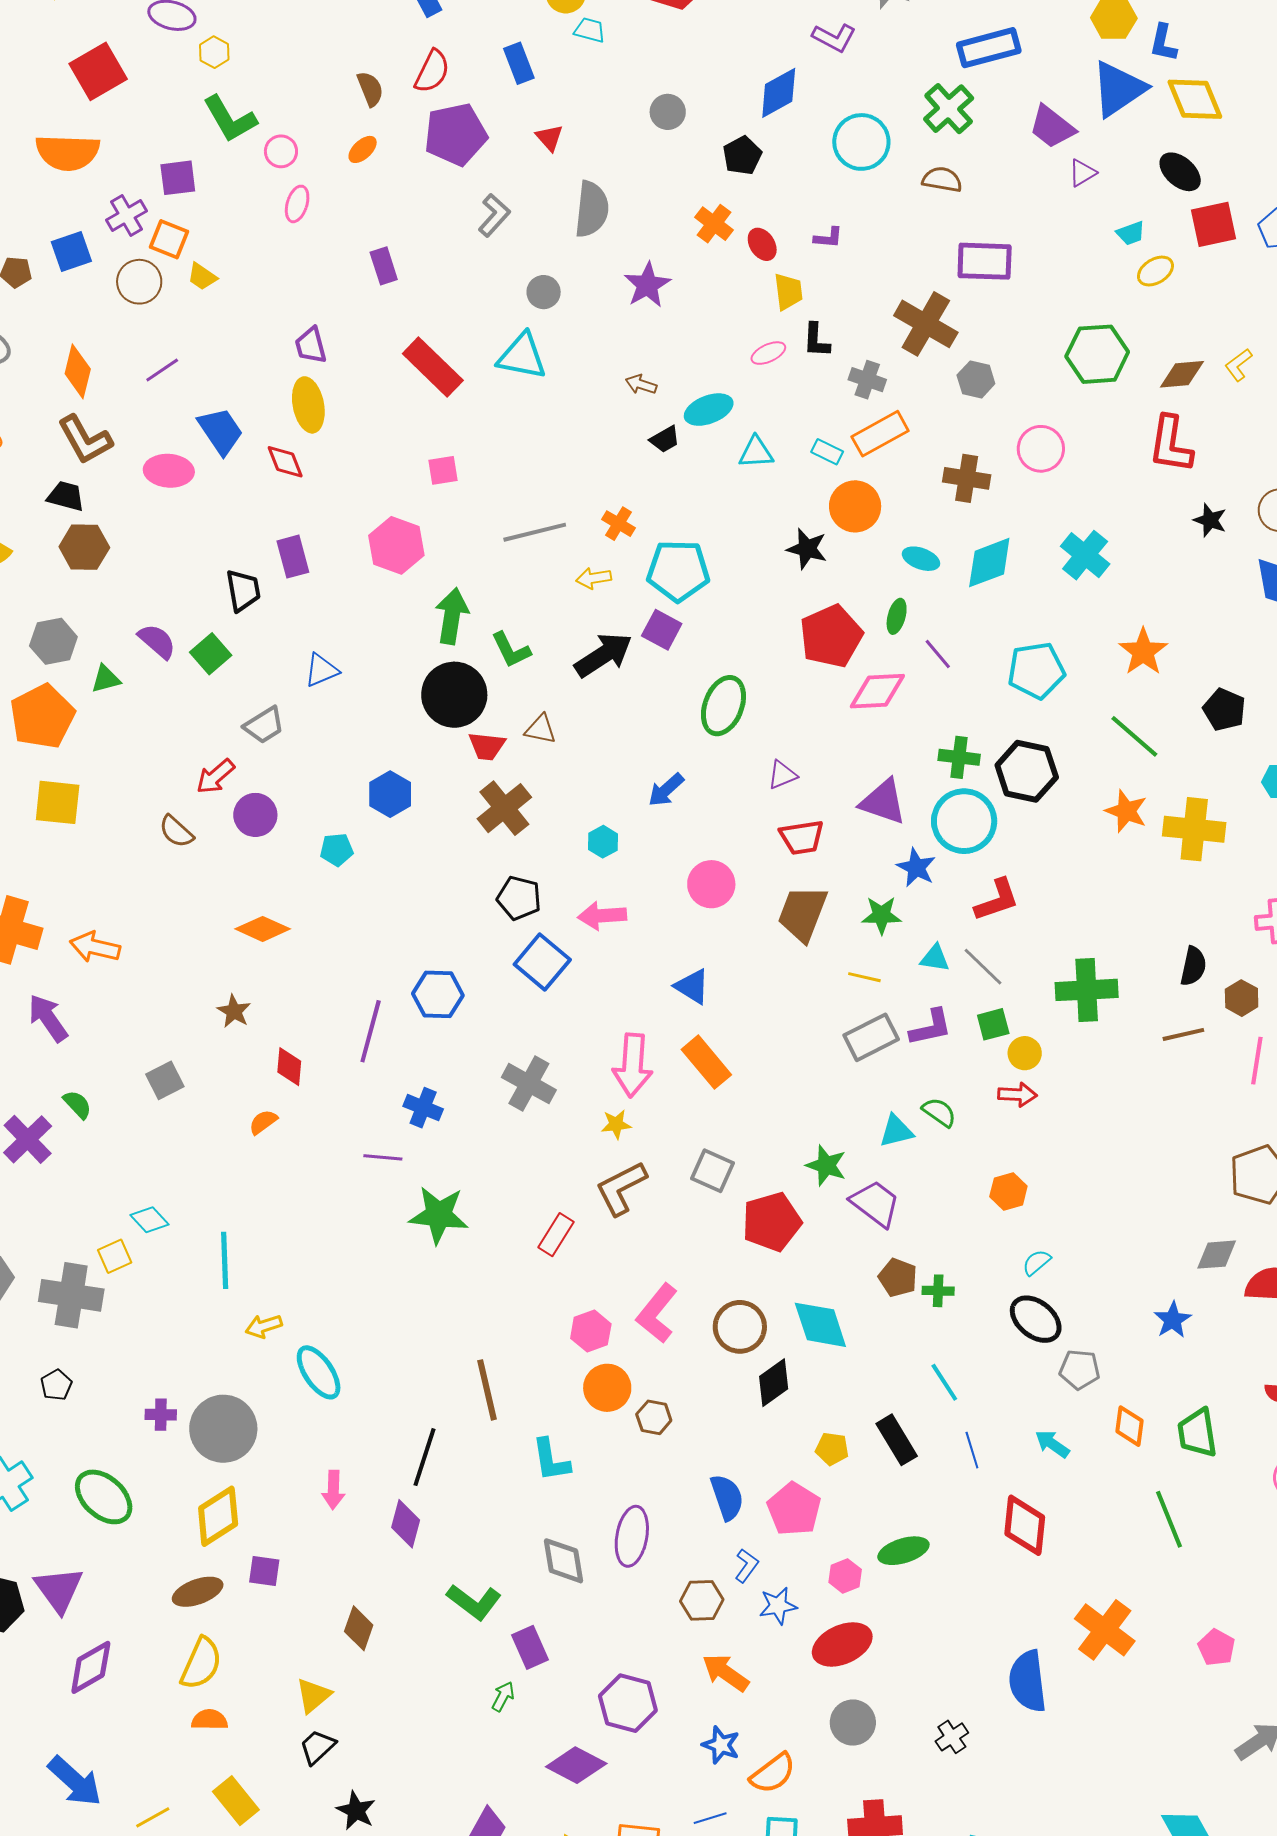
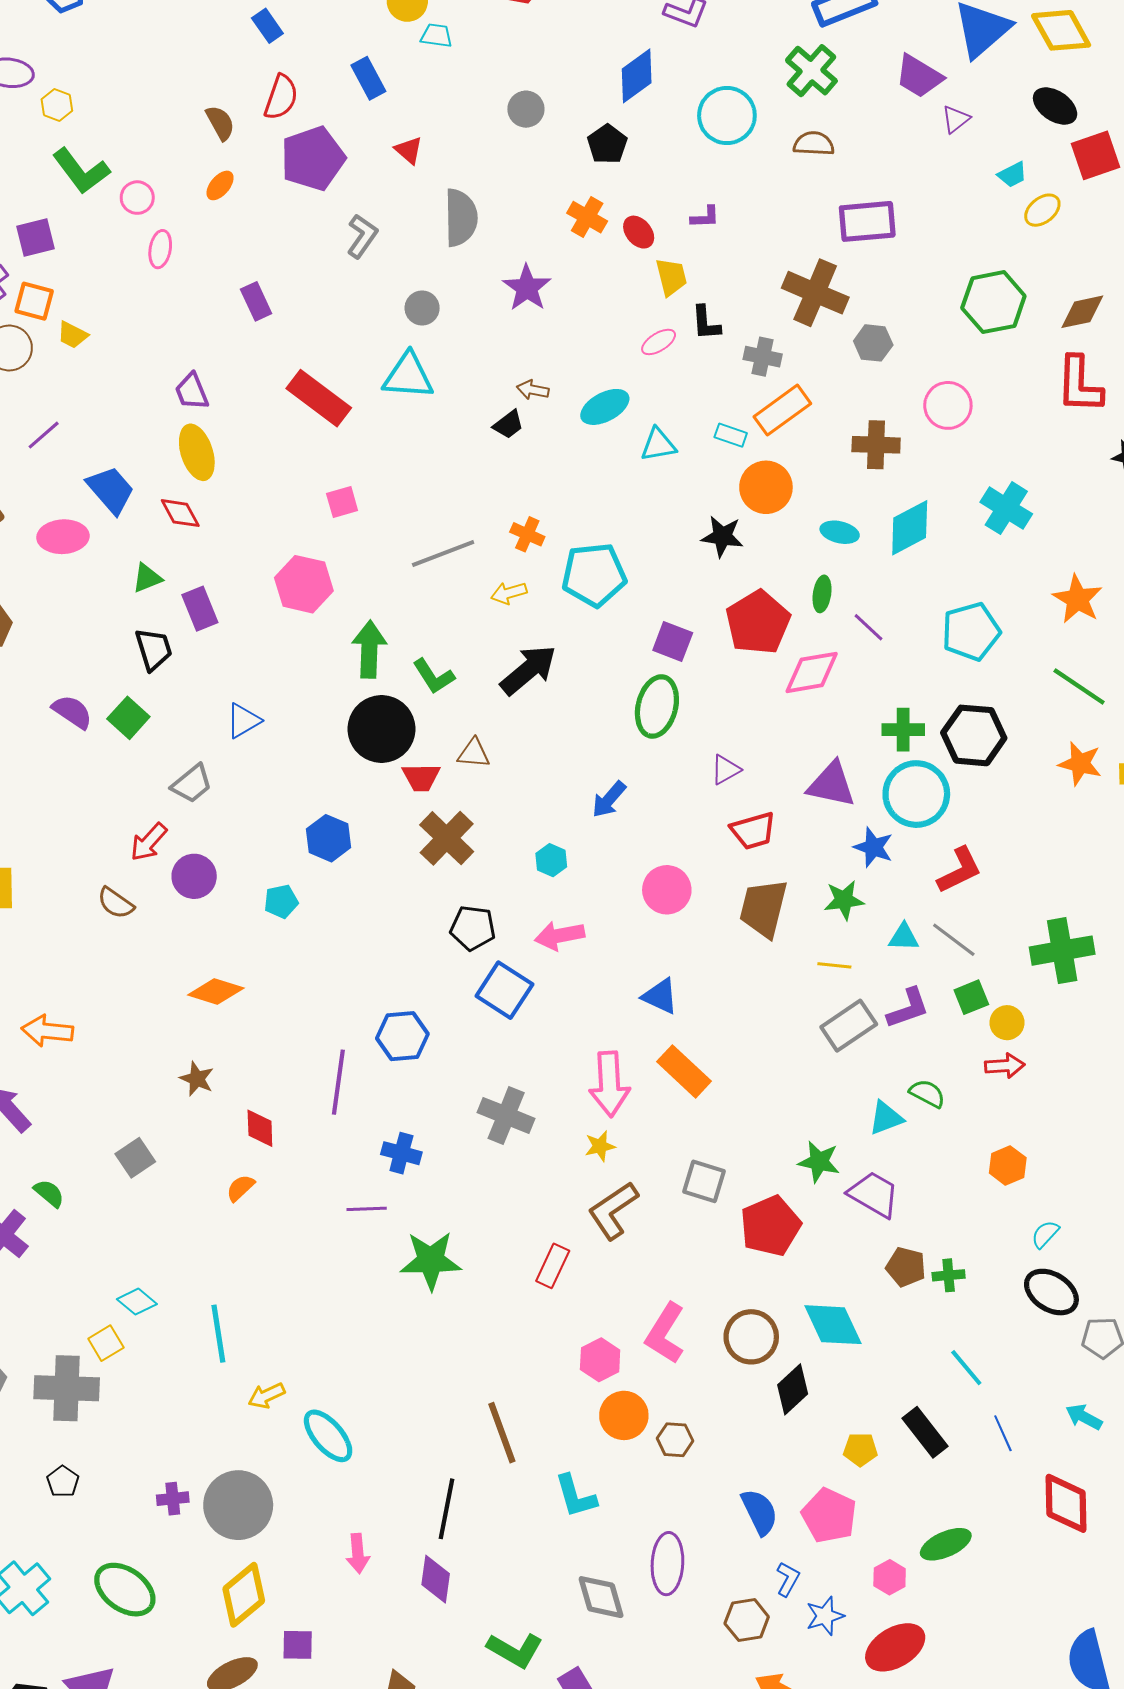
black trapezoid: (665, 439) -> (508, 424), moved
purple square: (662, 630) -> (673, 642), moved
green triangle: (106, 679) -> (147, 578), moved

